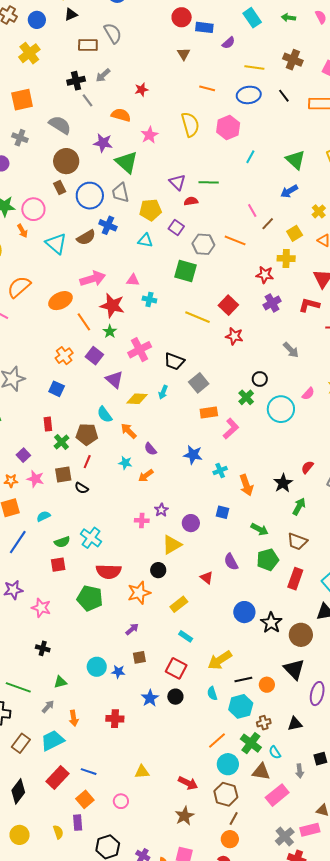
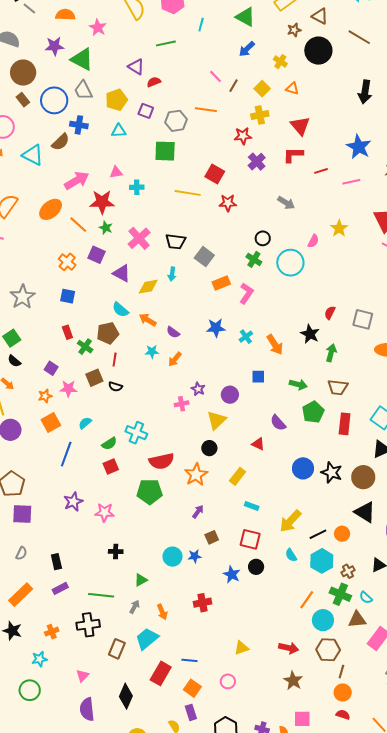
green line: (209, 182) -> (166, 43), moved

